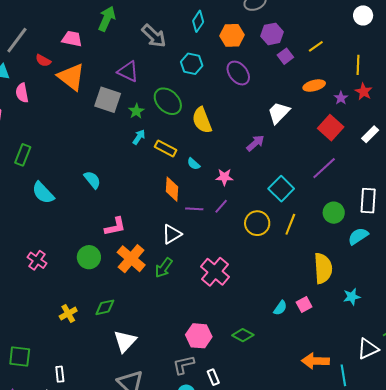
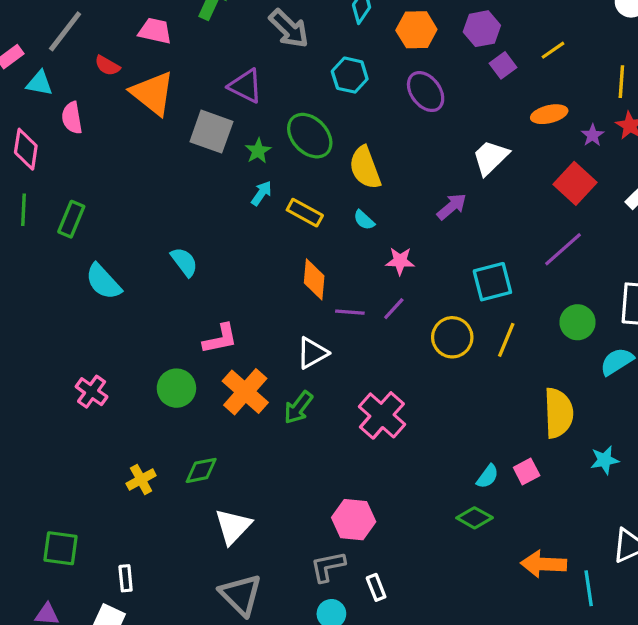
cyan semicircle: (194, 164) -> (364, 220), moved
cyan square: (281, 189) -> (492, 282), turned 30
green diamond: (243, 335) -> (475, 518), moved

